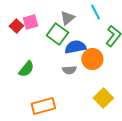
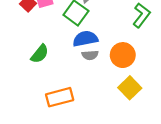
blue semicircle: (75, 47) -> (85, 39), moved
orange circle: (92, 59) -> (123, 55), moved

